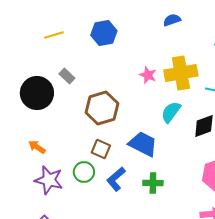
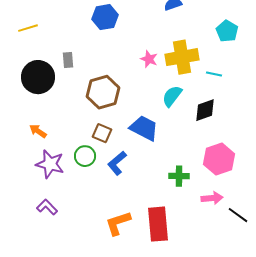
yellow line: (54, 35) -> (28, 28), moved
gray rectangle: (67, 76) -> (68, 60), turned 42
green cross: (153, 183) -> (179, 176), moved

